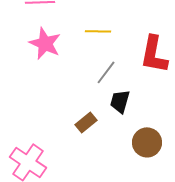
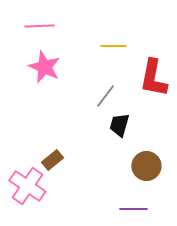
yellow line: (98, 31) -> (113, 46), moved
brown rectangle: (86, 122) -> (52, 160), moved

